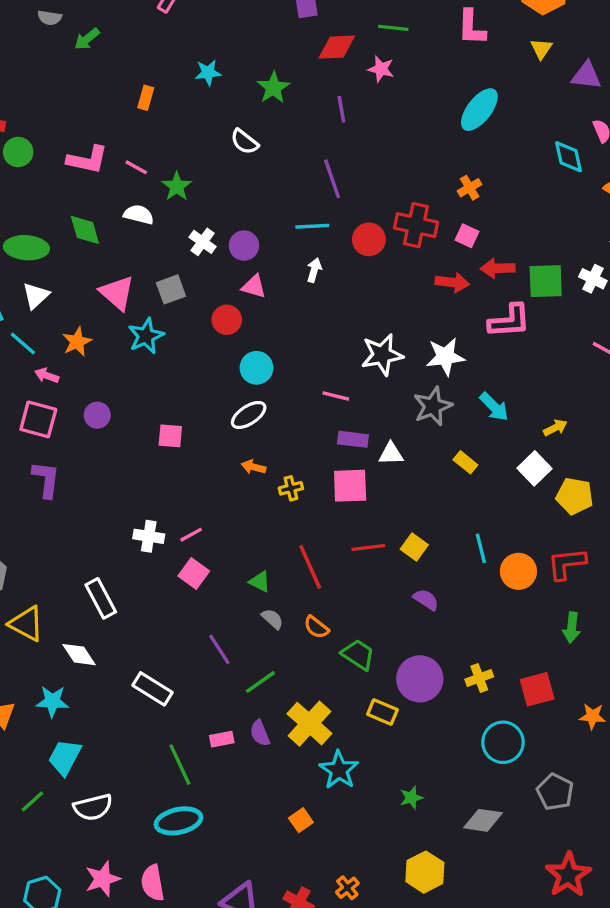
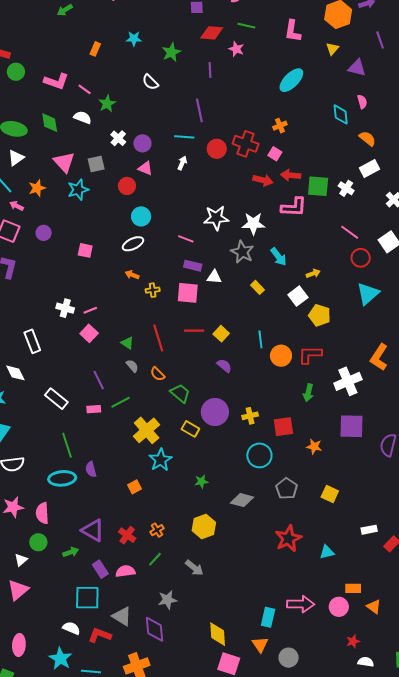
gray star: (433, 406) -> (242, 252), turned -30
purple semicircle: (260, 733) -> (91, 469), moved
pink rectangle: (222, 739) -> (94, 409), moved

